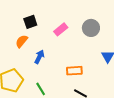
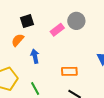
gray circle: (91, 28) -> (76, 21), moved
blue arrow: (39, 57) -> (35, 56), turned -40

